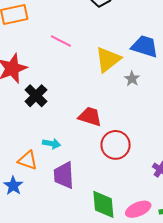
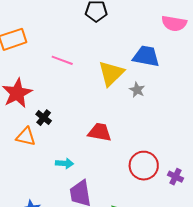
black cross: (36, 96) -> (44, 118), size x0.7
red circle: (116, 145) -> (144, 166), moved
orange triangle: (28, 160) -> (26, 137), moved

